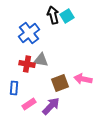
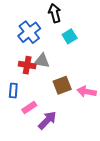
cyan square: (67, 16) -> (70, 36), moved
pink arrow: (83, 79) -> (87, 92), moved
purple arrow: (51, 106) -> (47, 120), moved

